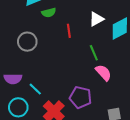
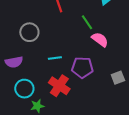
gray circle: (27, 42) -> (29, 32), moved
cyan line: (35, 89) -> (55, 58), moved, turned -40

